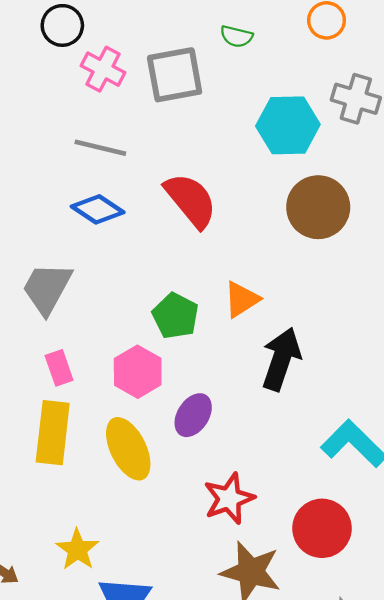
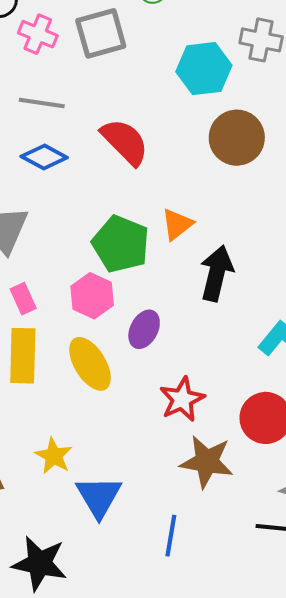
green pentagon: (175, 316) -> (121, 244), size x1.4

